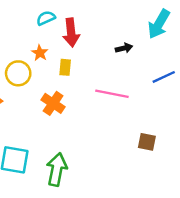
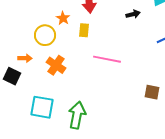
pink line: (112, 94) -> (107, 59), moved
orange cross: (53, 103) -> (56, 65), moved

